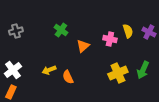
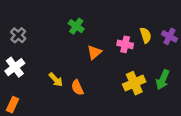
green cross: (61, 30) -> (76, 26), moved
gray cross: (16, 31) -> (18, 35), turned -32
white cross: (13, 70) -> (15, 67), moved
yellow arrow: (49, 70) -> (56, 80), turned -112

